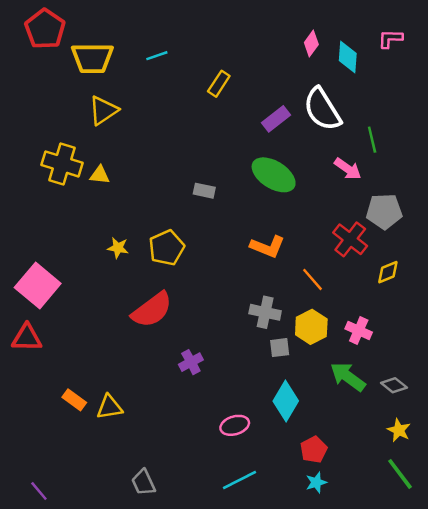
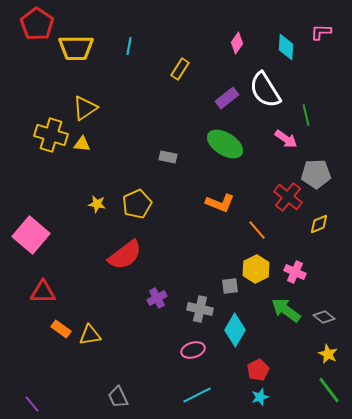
pink diamond: (311, 44) -> (237, 43), moved
cyan line: (157, 56) -> (129, 46), turned -60
yellow triangle: (103, 110) -> (85, 108), moved
gray cross: (265, 312) -> (200, 309), moved
red triangle: (27, 338) -> (43, 292), moved

